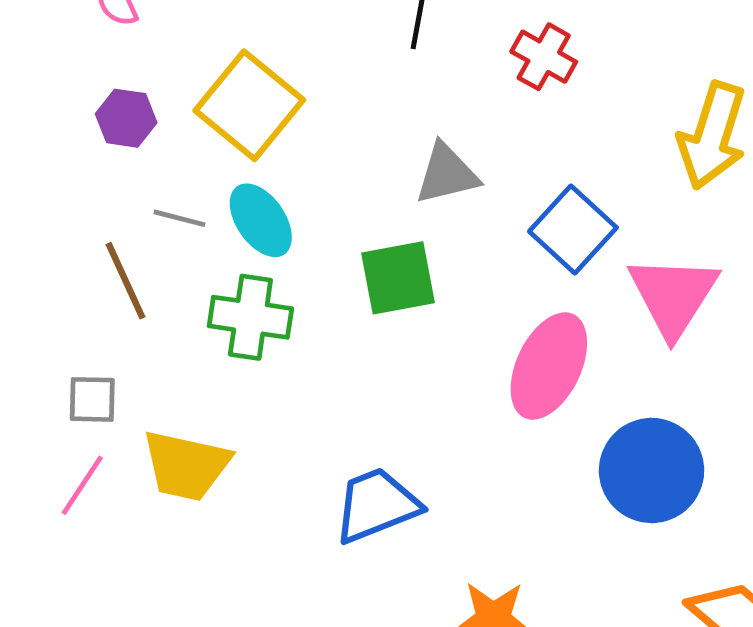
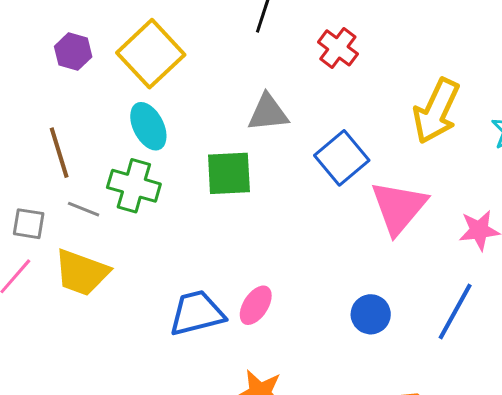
gray line: (180, 218) -> (84, 209), moved
pink ellipse: (549, 366) -> (256, 305), moved, size x0.6
blue circle: (652, 470) -> (371, 314), size x0.6

